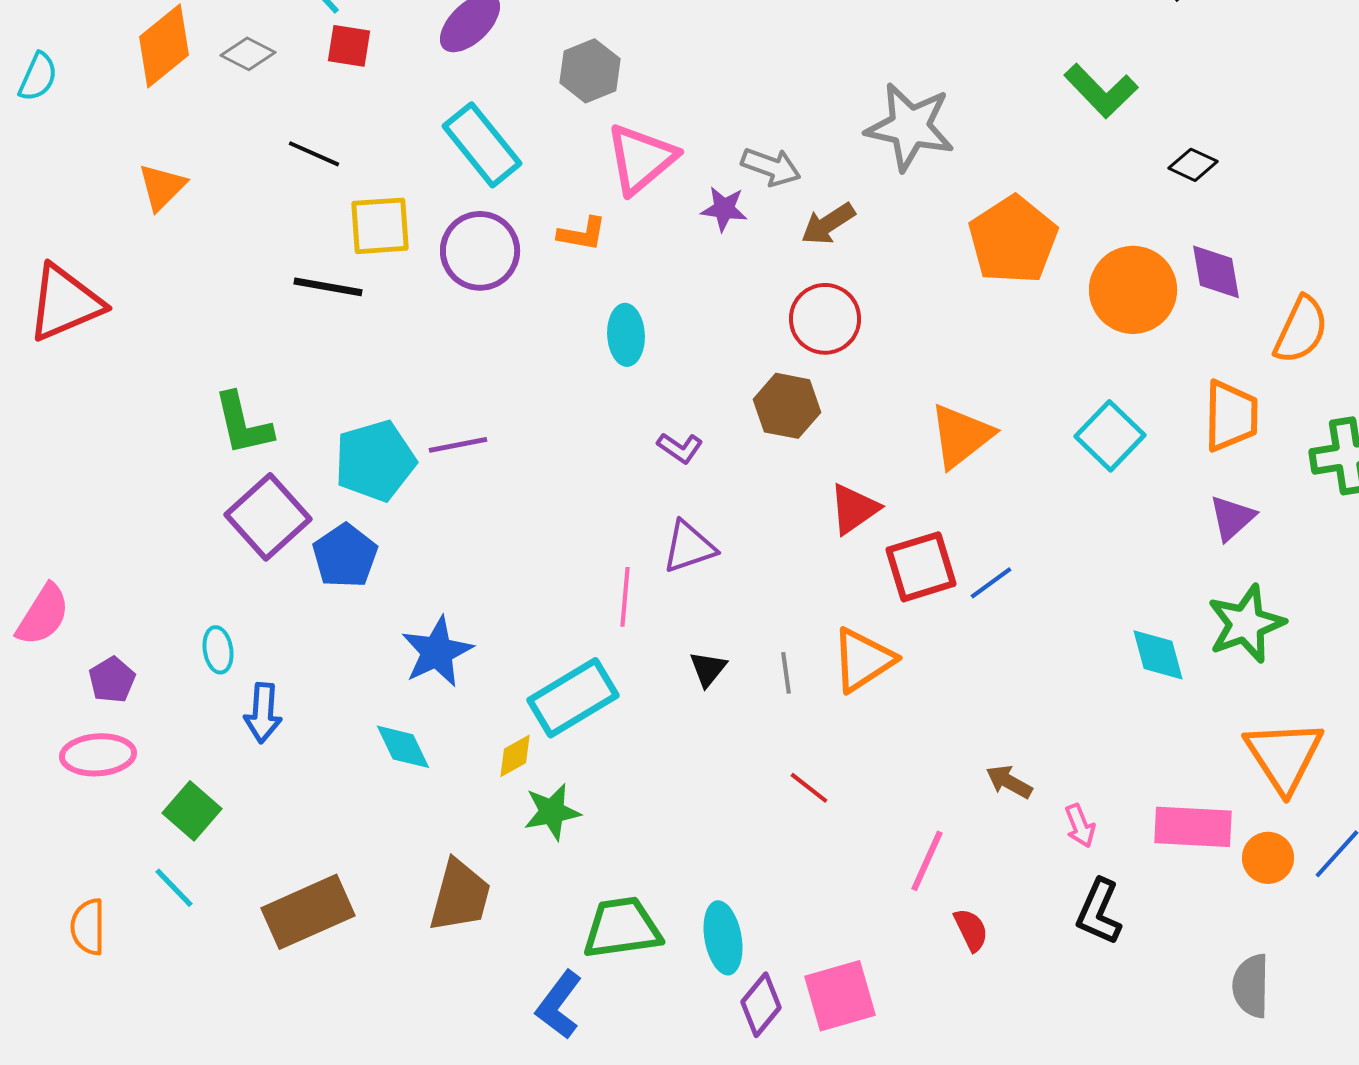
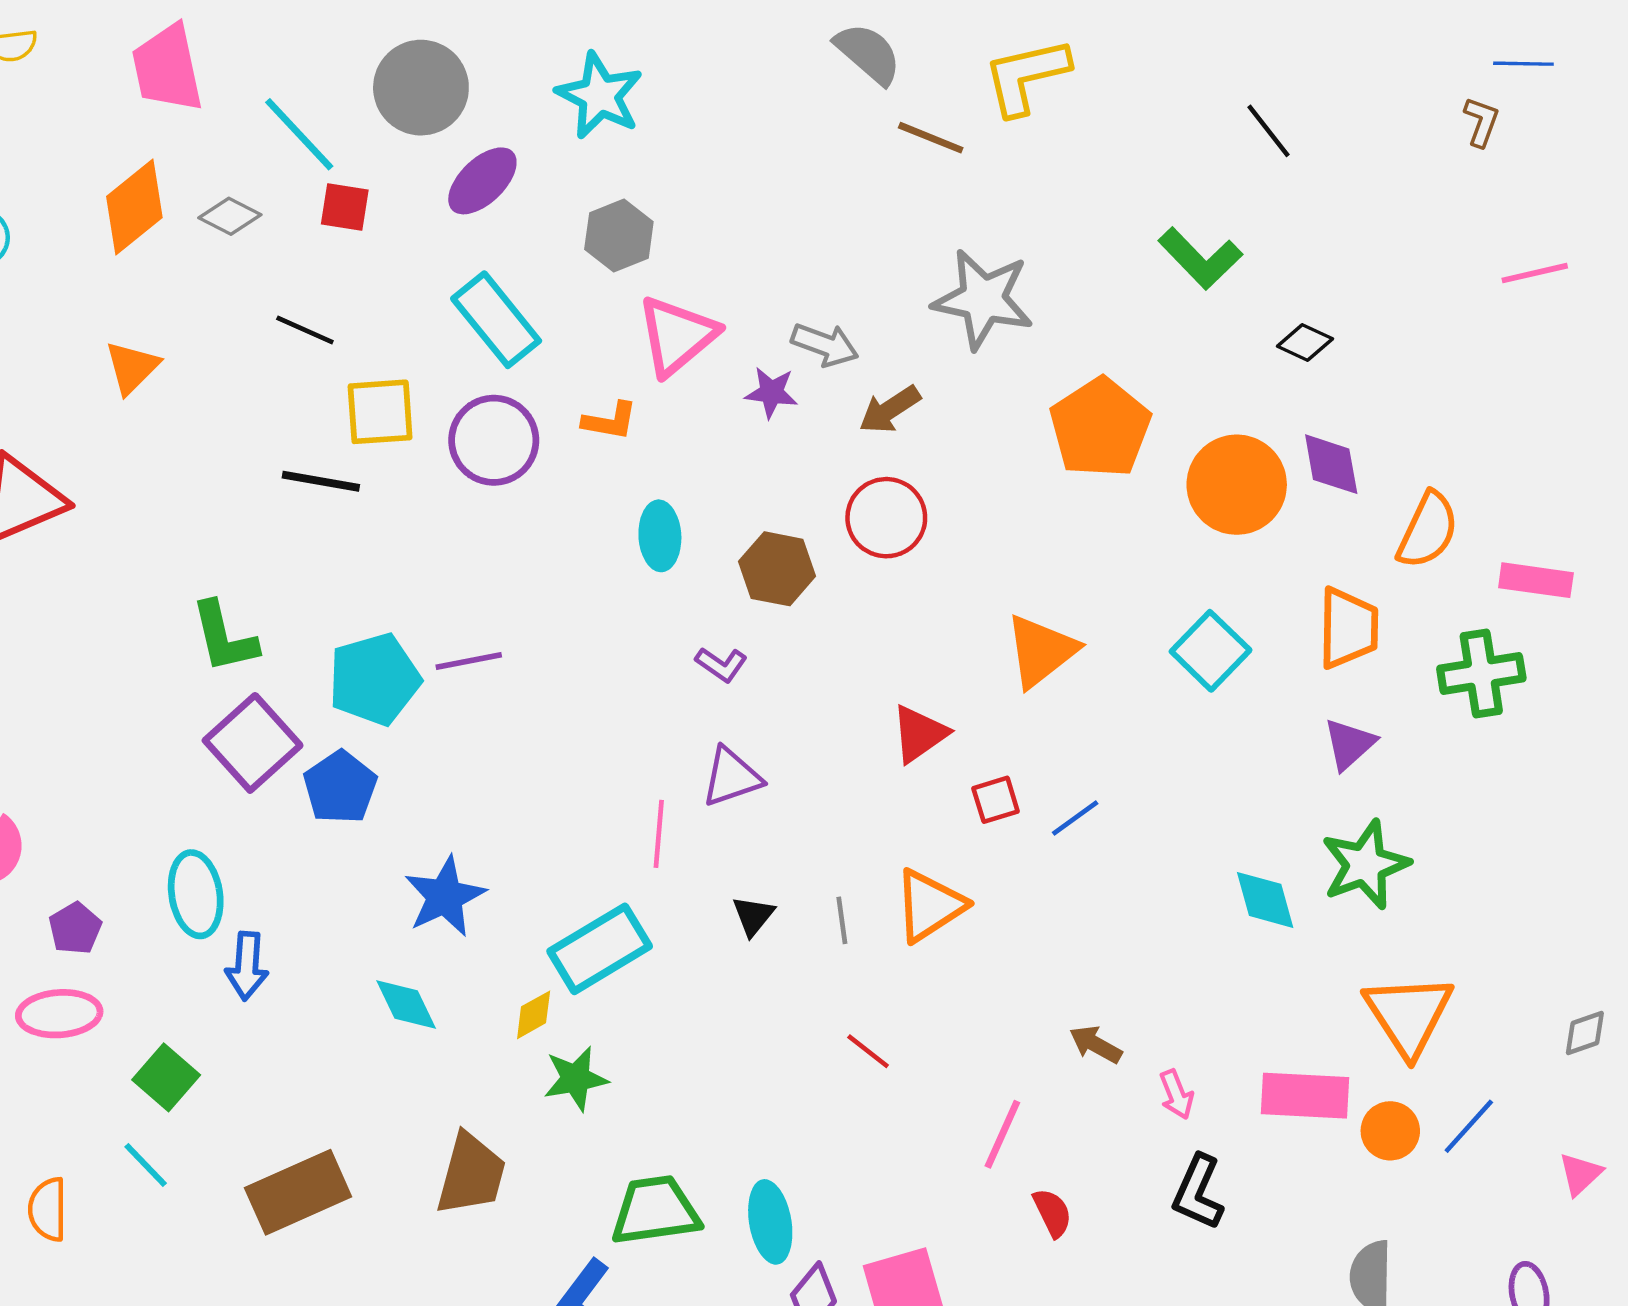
brown hexagon: (787, 406) -> (777, 569), moved
red square: (921, 567) -> (996, 800), size x0.6
cyan ellipse: (218, 650) -> (196, 894), size x1.6

